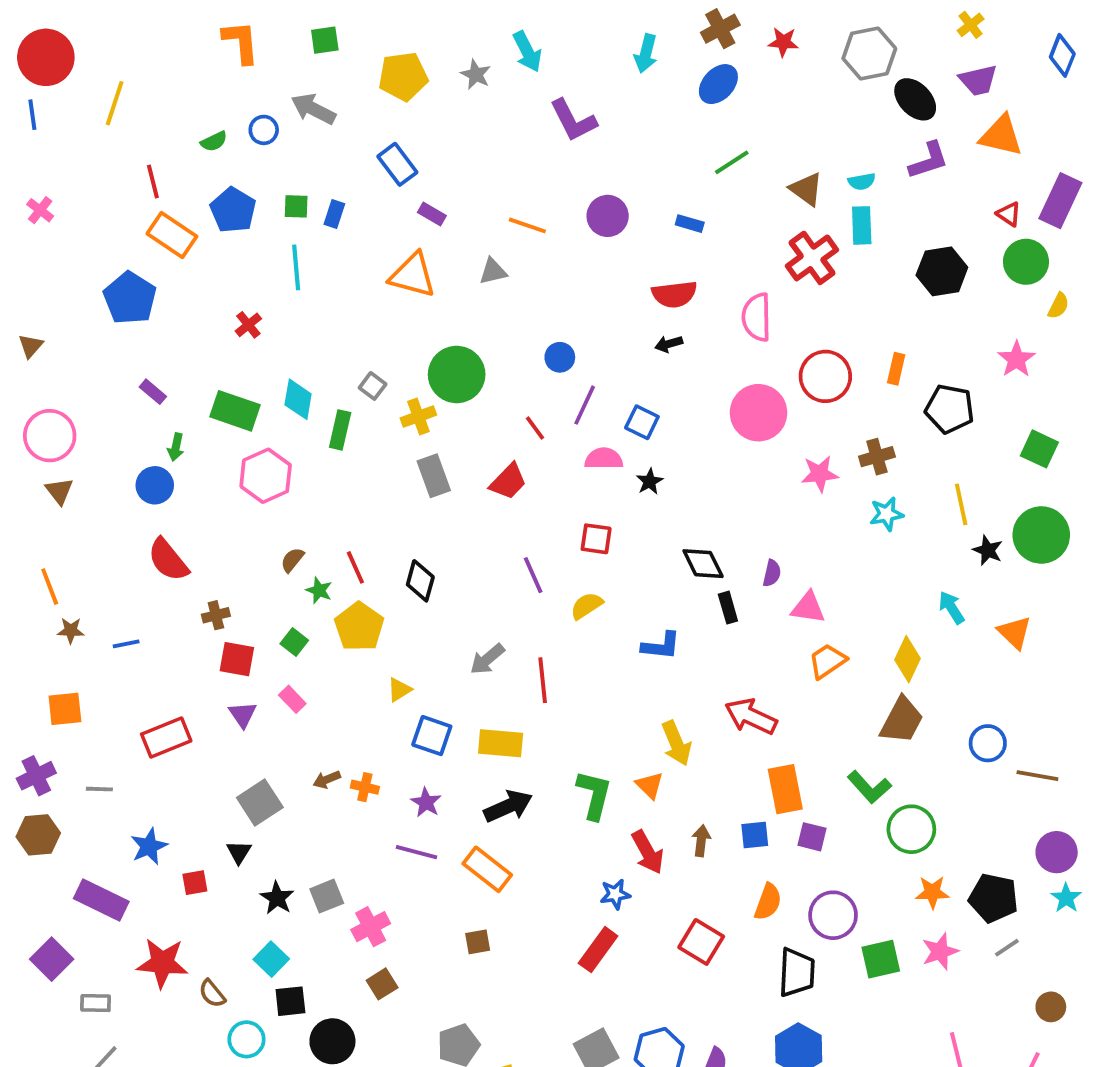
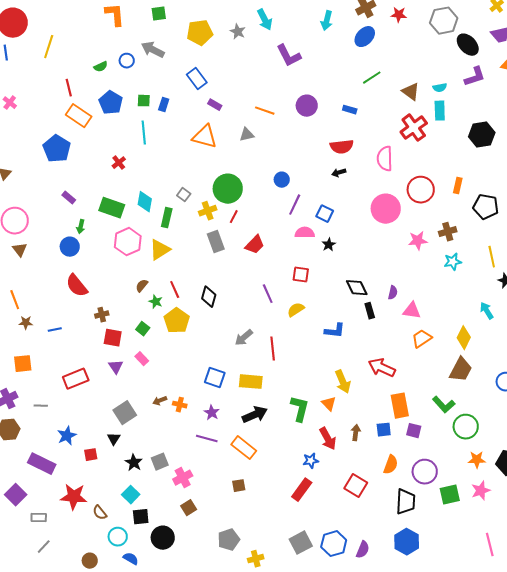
red line: (535, 428) -> (234, 217), moved, turned 64
yellow triangle: (399, 690) -> (160, 250), moved, size x1.6

